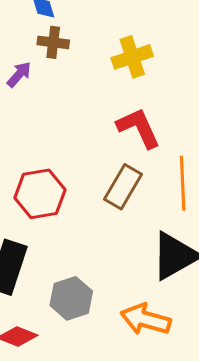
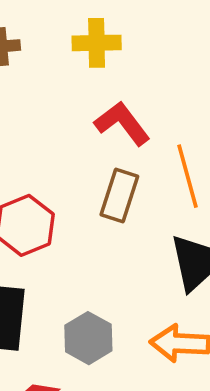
yellow cross: (132, 57) -> (97, 43), turned 30

